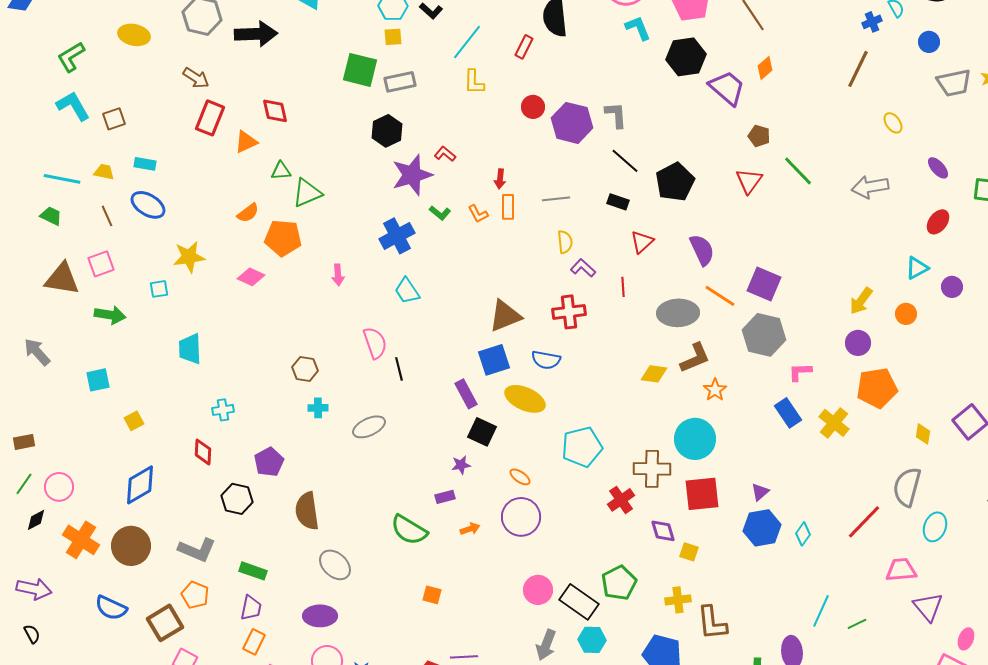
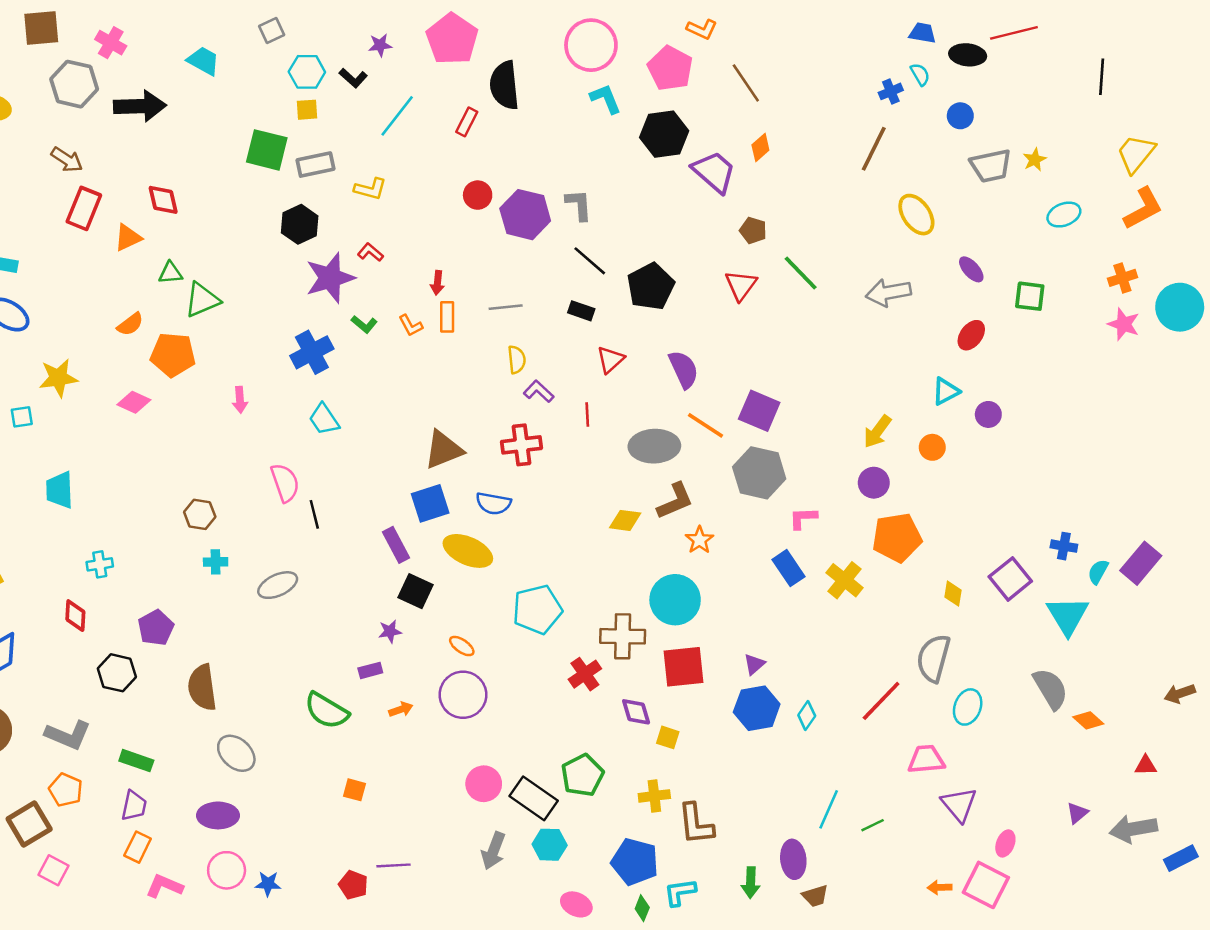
yellow L-shape: (474, 82) -> (370, 189), moved, turned -76
yellow ellipse: (893, 123) -> (916, 215), size x1.6

